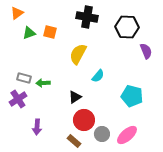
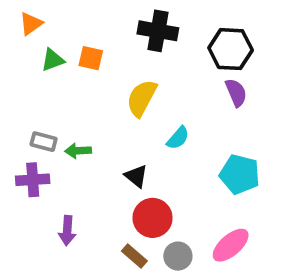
purple semicircle: (146, 51) -> (236, 93), moved
black triangle: (75, 97) -> (136, 176), turned -48
purple cross: (18, 99) -> (33, 180), turned 30
gray circle: (102, 134) -> (178, 256), moved

